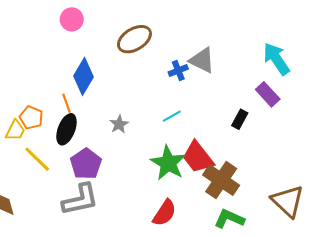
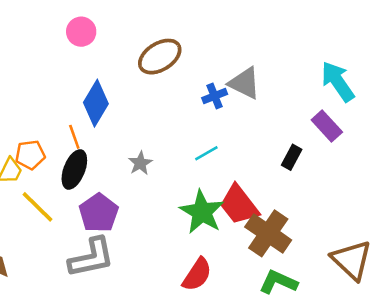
orange pentagon: (31, 118) -> (30, 155), turned -30

